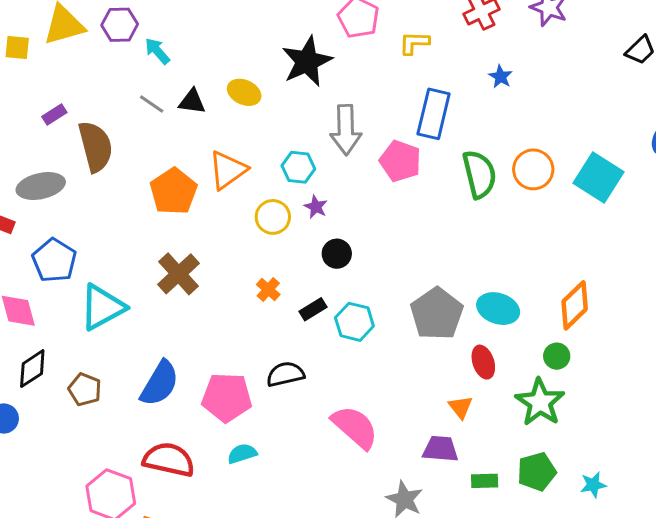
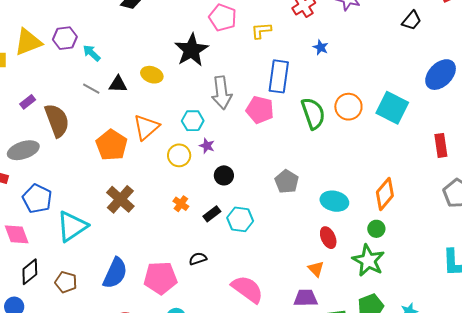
gray pentagon: (437, 314) -> (287, 182), moved, size x0.7
black semicircle: (285, 374) -> (198, 259), size x0.7

